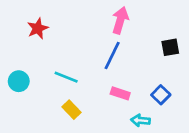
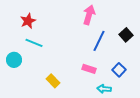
black square: (170, 47) -> (126, 35), turned -32
blue line: (112, 55) -> (99, 41), moved
cyan line: (66, 77) -> (34, 43), moved

